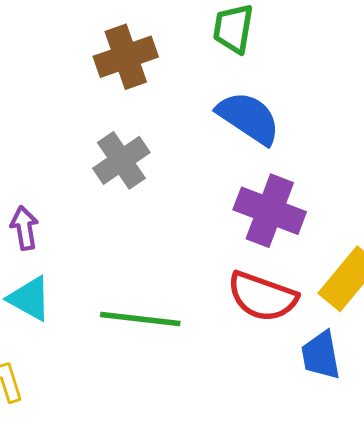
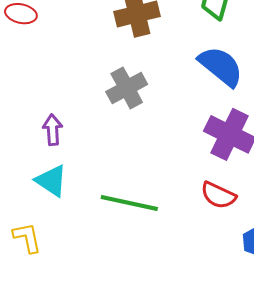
red semicircle: (262, 297) -> (218, 195), size x0.7

